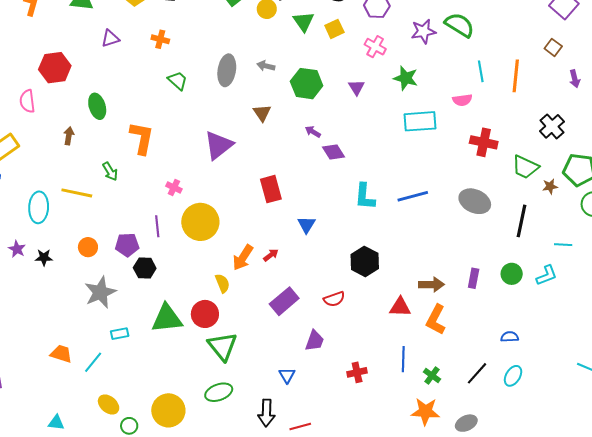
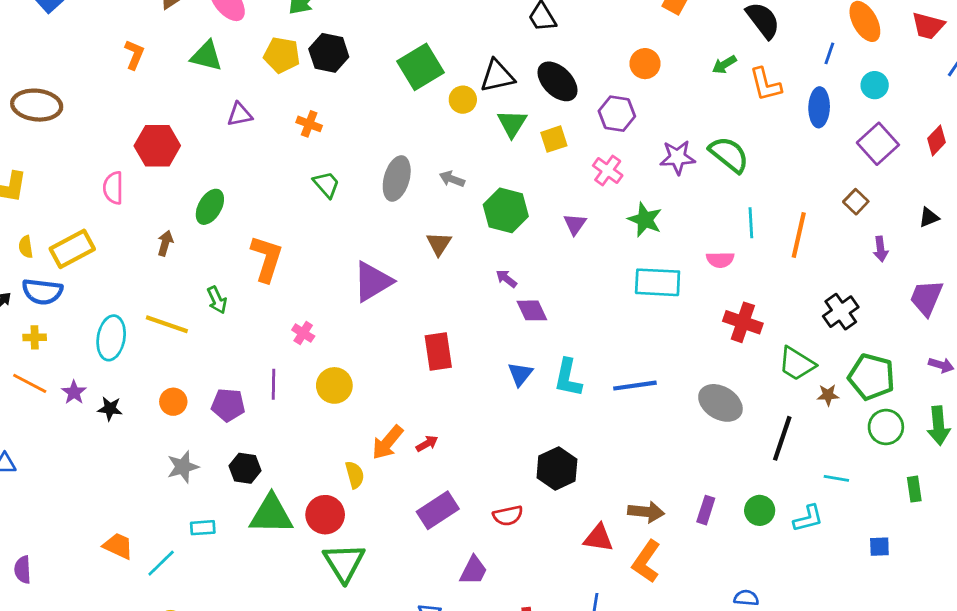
green ellipse: (97, 106) -> (210, 207), turned 40
yellow circle: (200, 222) -> (334, 385), size x0.7
blue triangle: (306, 225) -> (520, 374), moved
black hexagon: (145, 268) -> (245, 468), moved
gray star: (100, 292) -> (183, 467), size x0.7

